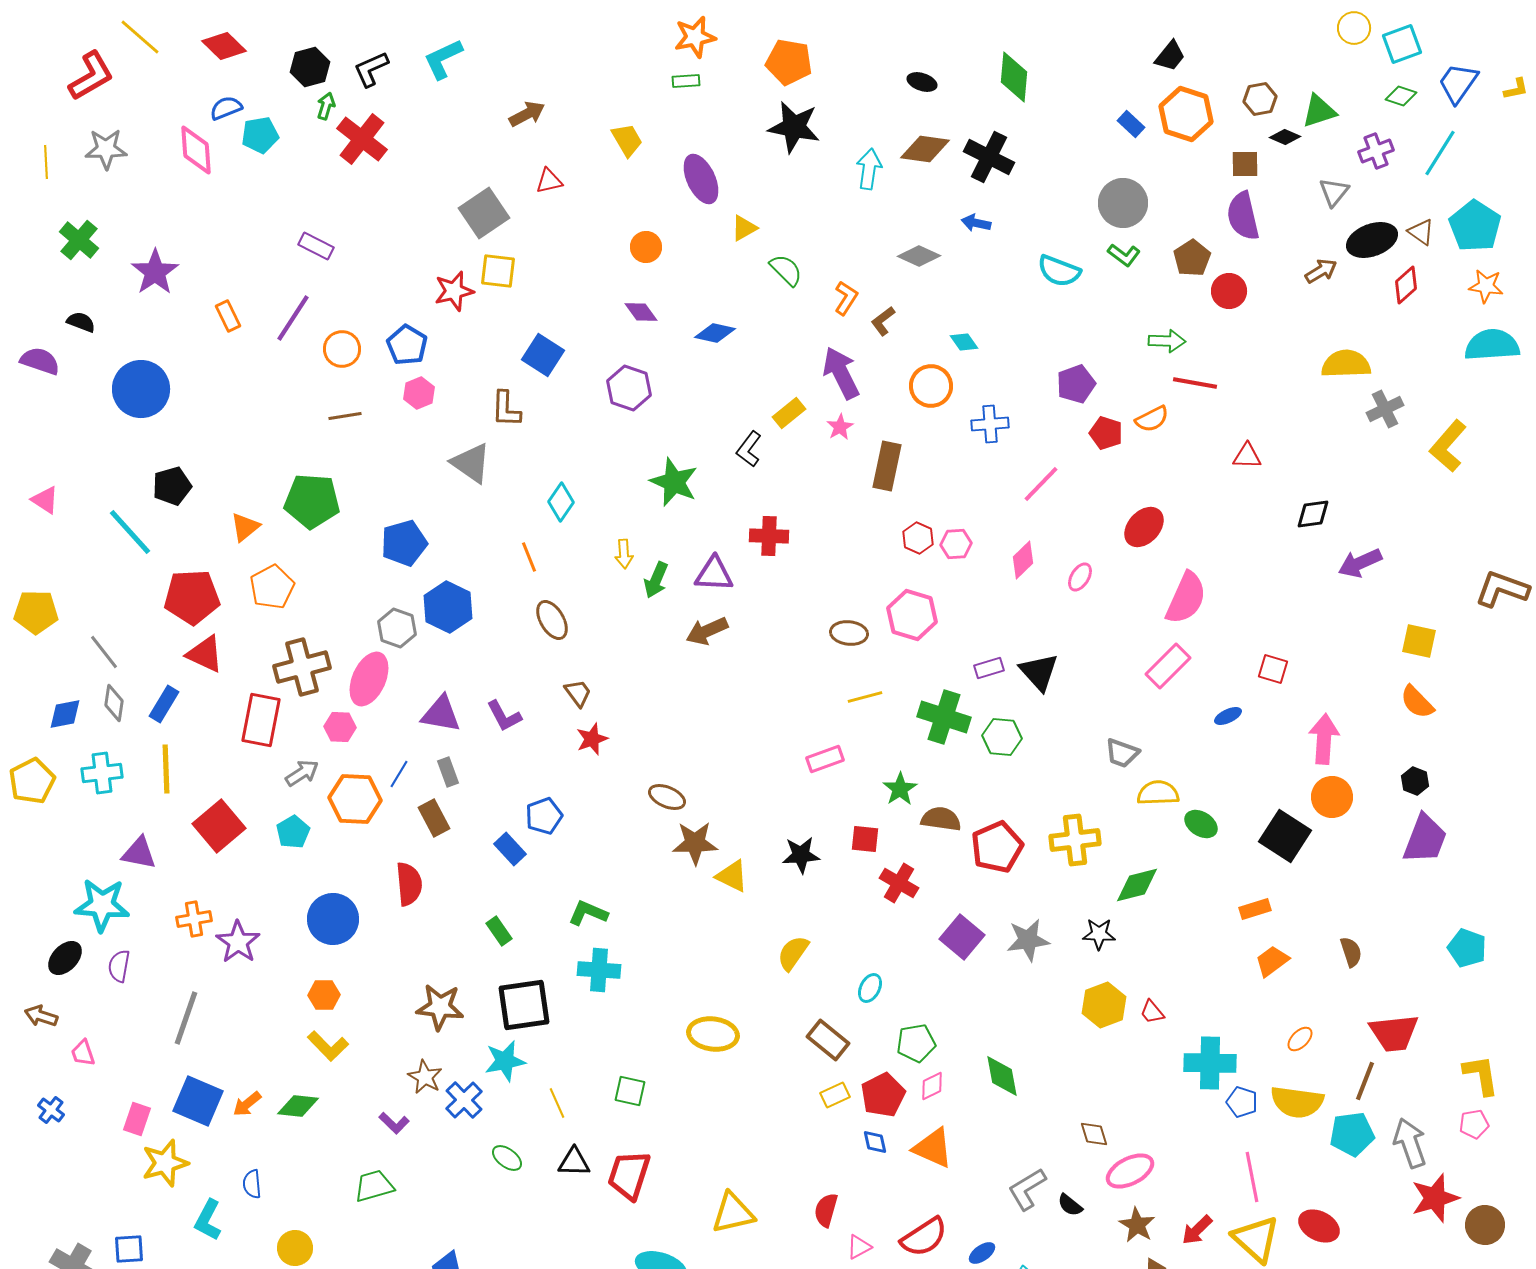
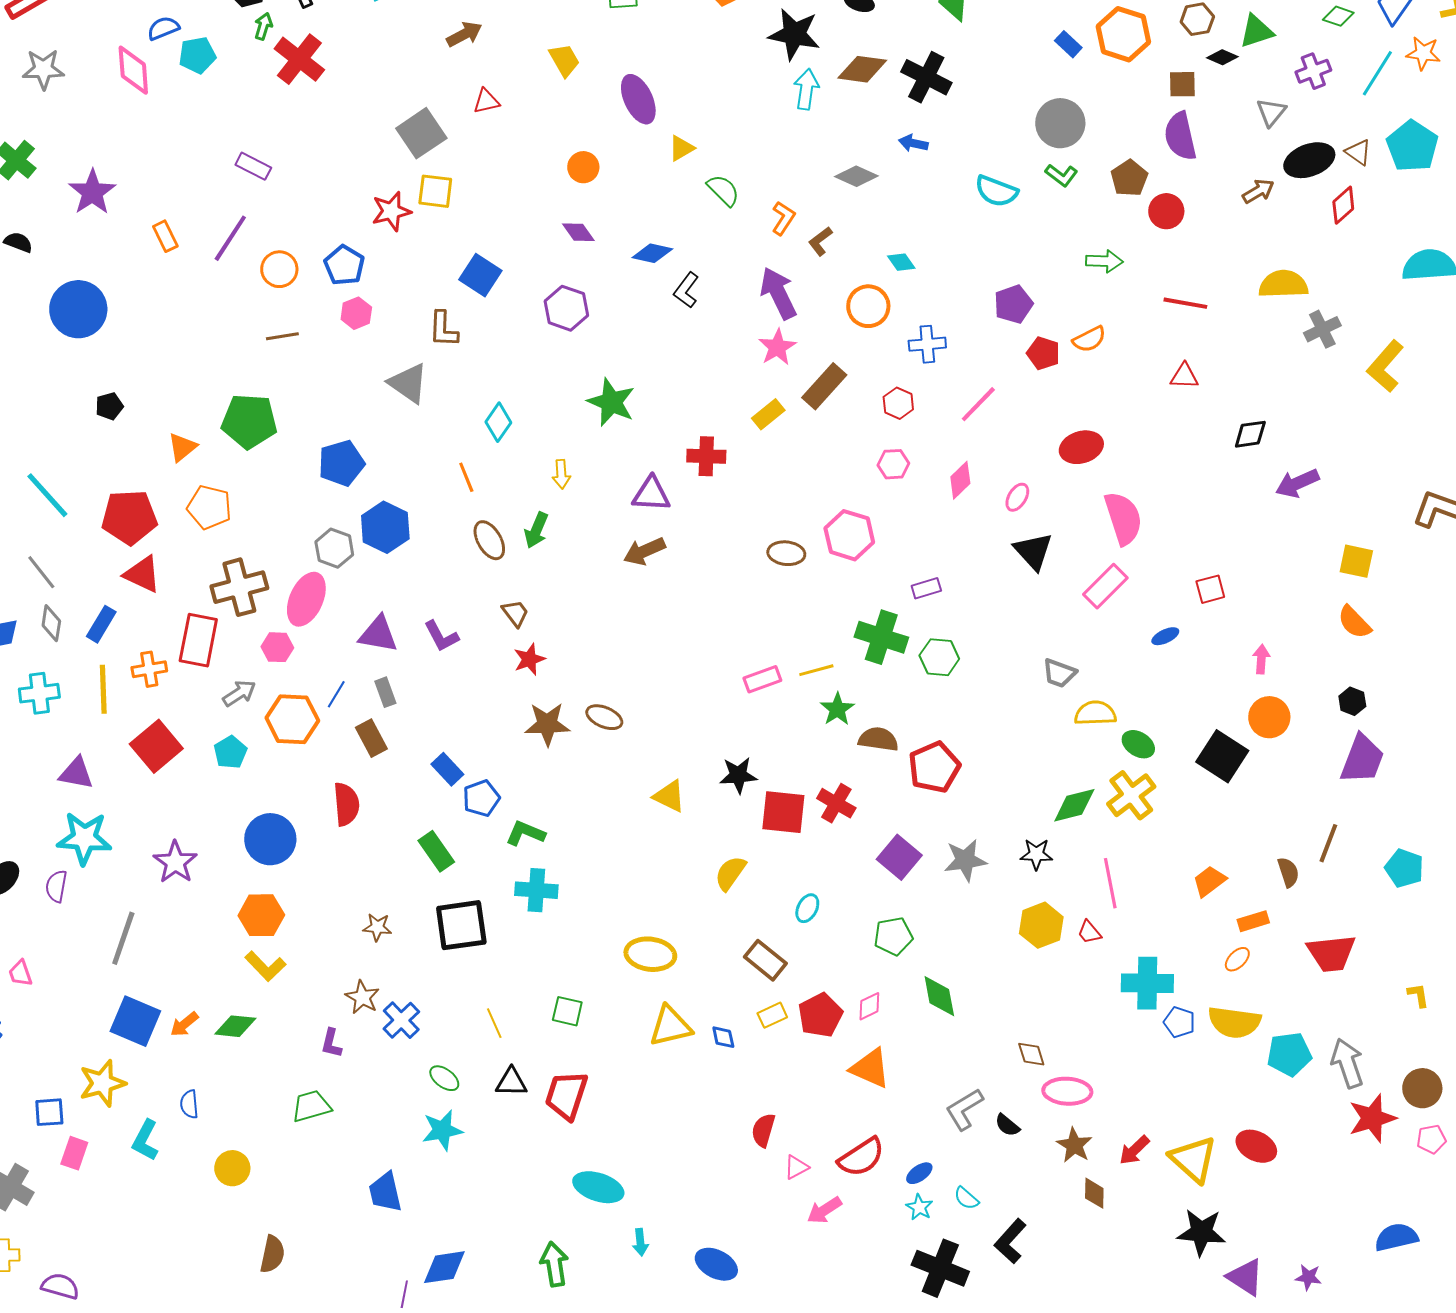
black star: (794, 127) -> (794, 34), moved
orange star: (1486, 286) -> (1423, 53), moved
red line: (1195, 383) -> (1185, 303), moved
yellow rectangle: (789, 413) -> (768, 414), moved
pink star: (840, 427) -> (777, 347), size x1.4
black L-shape: (749, 449) -> (686, 290), moved
brown rectangle: (887, 466) -> (824, 386), turned 30
black pentagon: (172, 486) -> (109, 406), size x0.7
red ellipse: (1144, 527) -> (1081, 447), turned 30
cyan line: (130, 532) -> (47, 495), moved
red hexagon: (918, 538) -> (898, 403), moved
green arrow: (656, 580) -> (536, 530), moved
orange pentagon: (272, 587) -> (209, 507), turned -30
pink semicircle: (1186, 598) -> (1123, 518), turned -42
red square: (1273, 669) -> (1210, 589), turned -32
black triangle: (1039, 672) -> (1033, 551), moved
yellow line: (865, 697) -> (816, 670), moved
pink arrow: (1324, 739) -> (1261, 659), size x0.6
blue pentagon: (544, 816) -> (481, 798), moved
red square: (865, 839) -> (783, 812), moved, size x1.6
yellow cross: (1075, 840) -> (1131, 795), moved, turned -30
brown star: (695, 843) -> (547, 724), moved
cyan star: (102, 905) -> (84, 838), moved
orange rectangle: (1255, 909) -> (1253, 921), moved
orange cross: (194, 919) -> (149, 669), moved
green rectangle: (499, 931) -> (436, 851), size x1.4
orange hexagon: (324, 995) -> (261, 915), size x1.4
brown star: (440, 1007) -> (377, 927), size x0.6
green pentagon: (916, 1043) -> (893, 936), moved
cyan star: (505, 1061) -> (442, 1130), moved
yellow L-shape: (1481, 1075) -> (1418, 995), size x0.6
brown line: (1365, 1081) -> (1328, 843), moved
pink rectangle: (137, 1119) -> (74, 1153), moved
purple L-shape: (394, 1123) -> (331, 1043), turned 60
pink pentagon: (1474, 1124) -> (1431, 1139), moved
blue diamond: (875, 1142) -> (723, 1037), moved
pink ellipse: (1130, 1171) -> (1067, 1091), turned 30
pink line: (1252, 1177) -> (1110, 883), moved
yellow triangle: (733, 1213) -> (670, 1026), moved
brown circle: (1485, 1225) -> (1422, 1088), moved
blue square: (129, 1249) -> (49, 1112), moved

